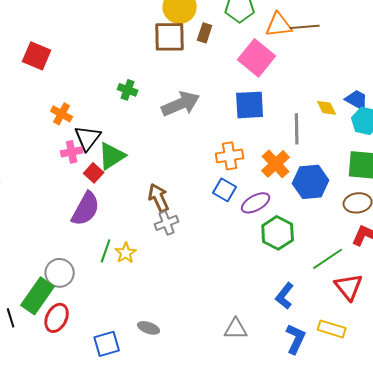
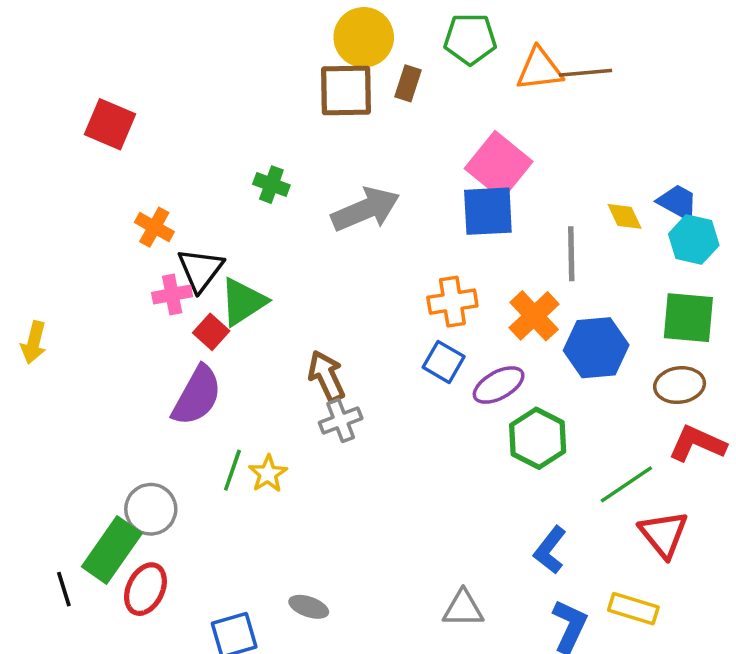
pink square: (257, 58) -> (499, 165), moved

